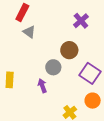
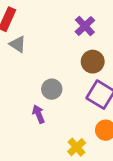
brown circle: (69, 50) -> (93, 62), moved

